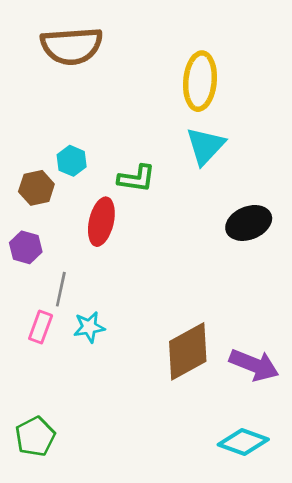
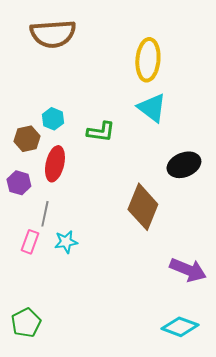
cyan triangle: (205, 146) -> (152, 108), turned -36
red ellipse: (101, 222) -> (55, 164), moved
brown diamond: (188, 351) -> (143, 207), moved, turned -39

